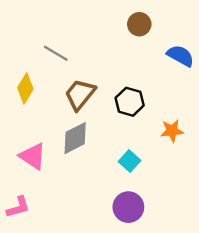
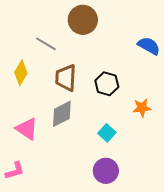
brown circle: (139, 24) -> (83, 20), moved, size x1.5
brown trapezoid: (80, 94) -> (66, 78), turned -36

